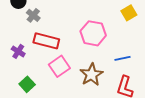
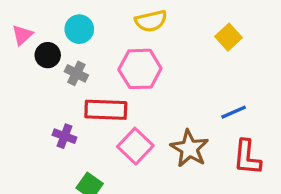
pink hexagon: (93, 33) -> (140, 69), moved

